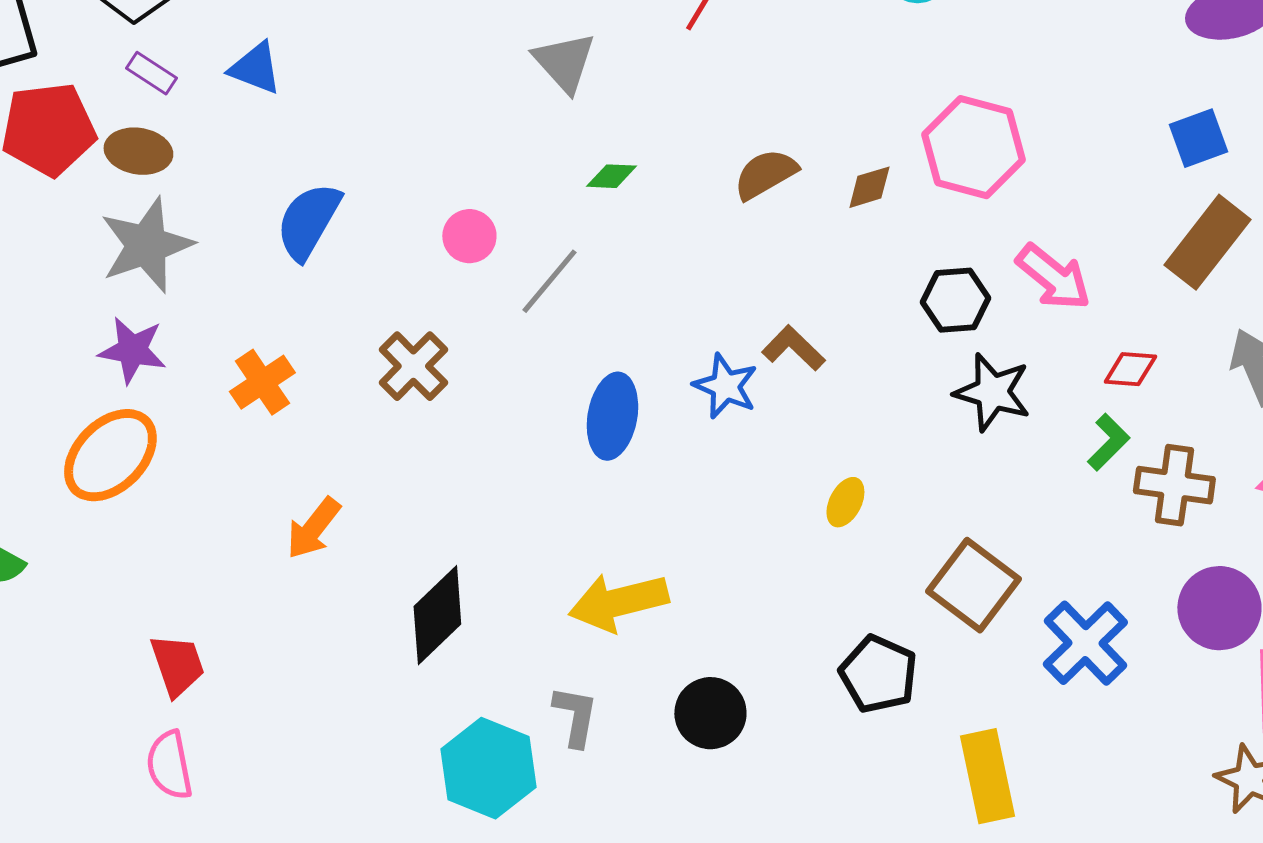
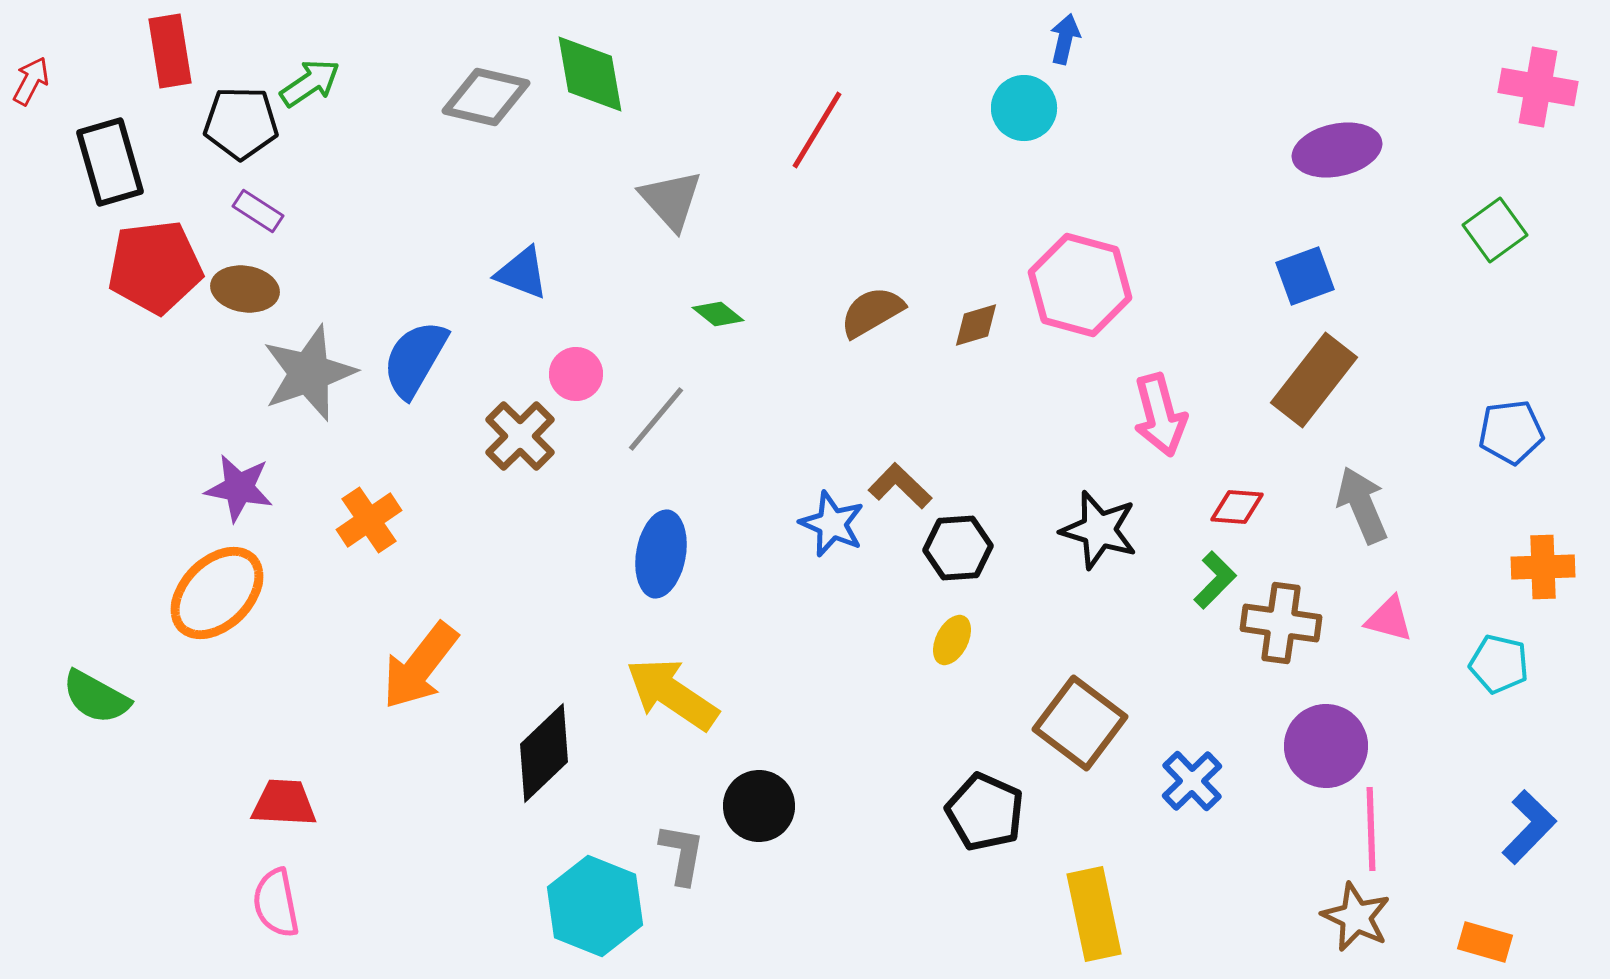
blue triangle: (255, 68) -> (522, 273), moved
green diamond: (611, 176) -> (718, 314), turned 36
gray star: (146, 245) -> (309, 373), moved
pink arrow: (1053, 277) -> (1160, 415), turned 36
black hexagon: (955, 300) -> (958, 548), moved
brown cross: (413, 366) -> (520, 436), moved
blue ellipse: (612, 416) -> (661, 554), moved
orange arrow: (313, 528) -> (420, 666), size x1.4
yellow arrow: (618, 602) -> (672, 694), moved, turned 48
blue cross: (1085, 643) -> (1192, 781), size x0.7
red trapezoid: (177, 665) -> (284, 803), turned -68
black circle: (710, 713) -> (759, 806), moved

